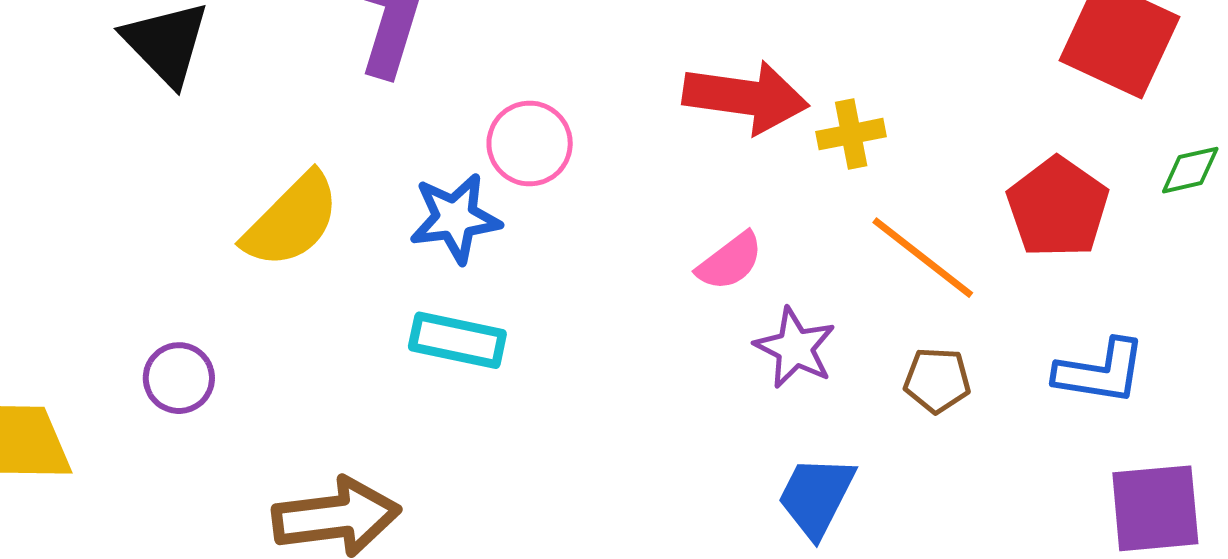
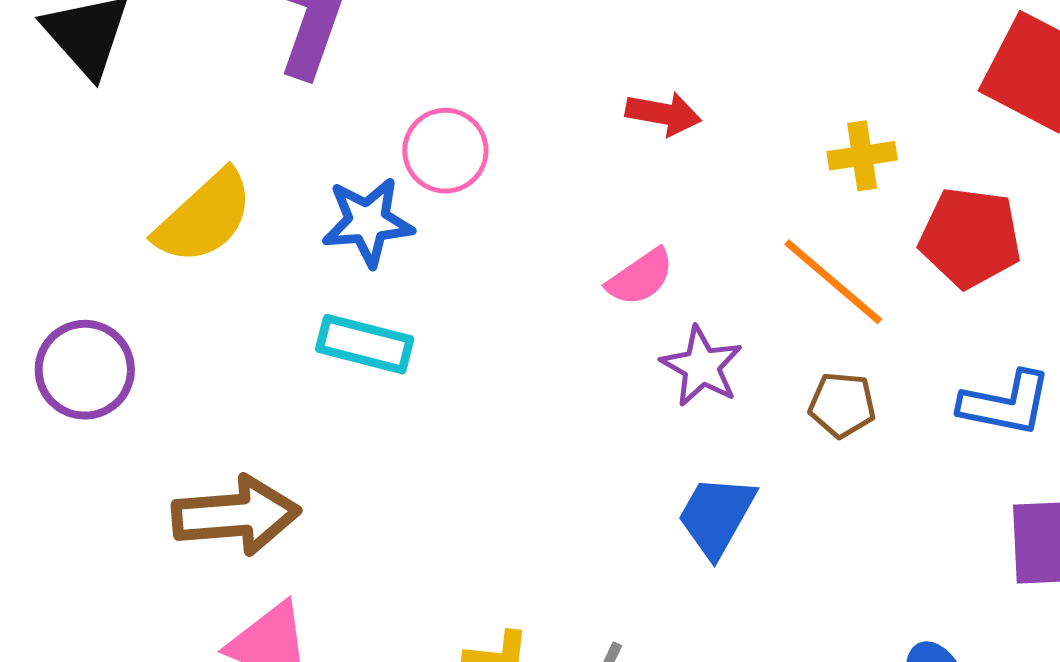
red arrow: (746, 97) -> (663, 114), size x0.6
yellow cross: (851, 134) -> (862, 156), moved
red pentagon: (1058, 207) -> (970, 238), turned -30
purple circle: (179, 378) -> (85, 370), size x1.4

